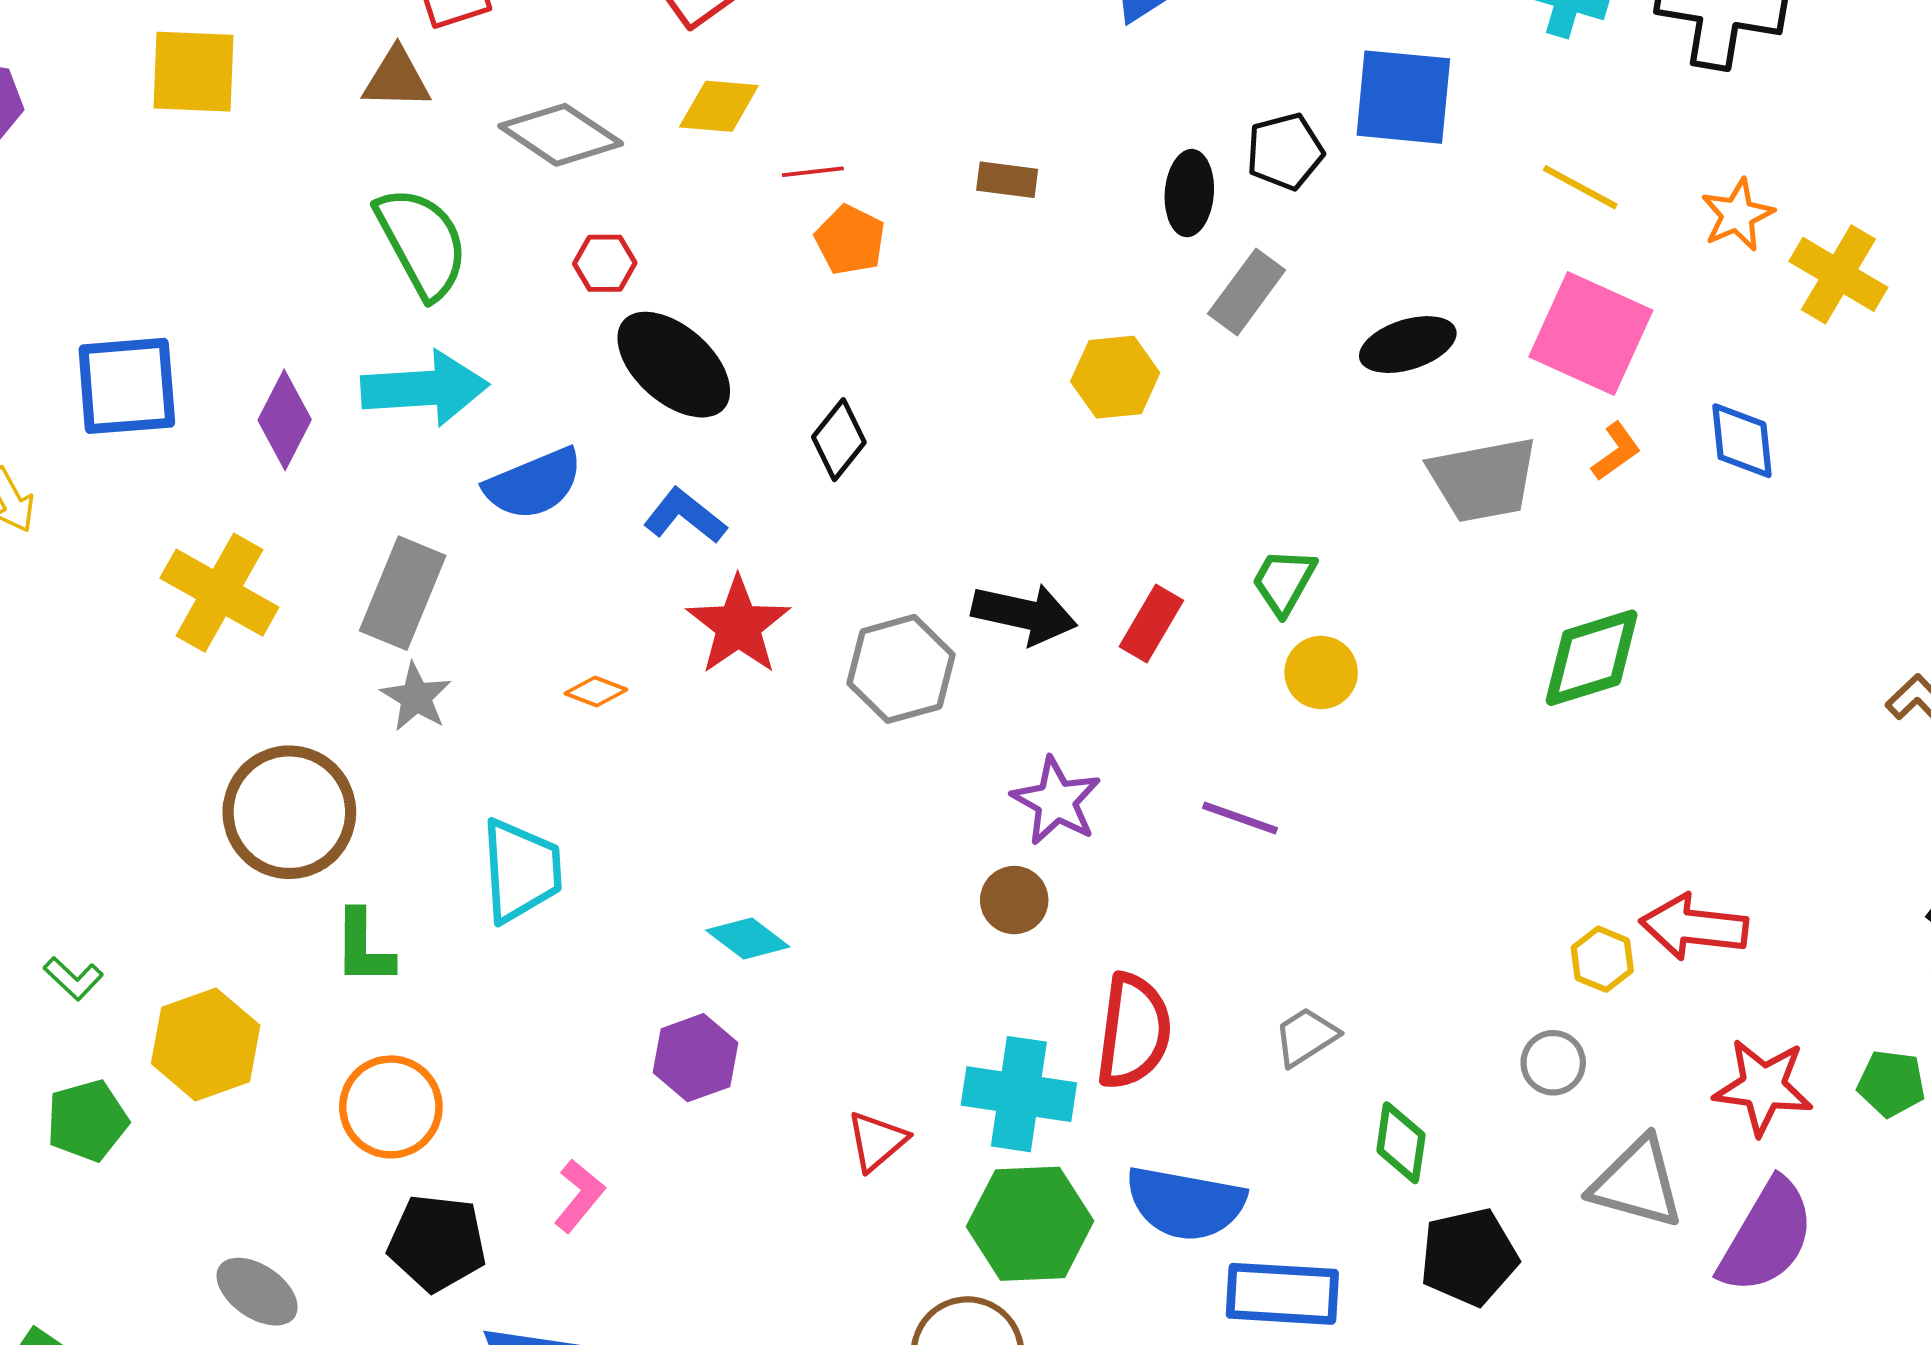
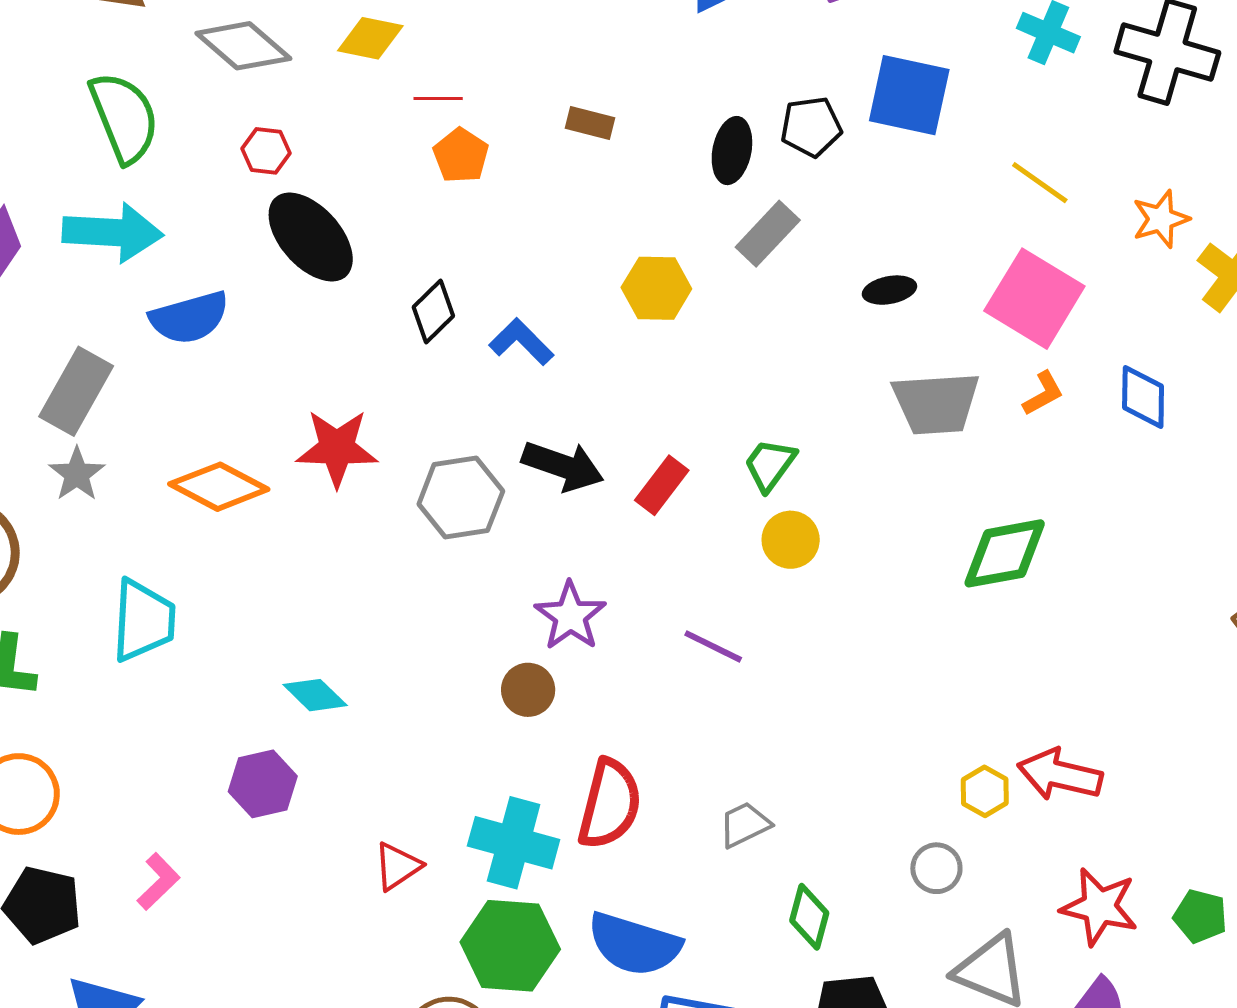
black ellipse: (1408, 345) -> (889, 290), size x0.7
blue L-shape: (685, 516) -> (521, 342), moved
red star: (738, 625) -> (337, 448), turned 30
orange diamond: (596, 692) -> (219, 487), size x2.0

